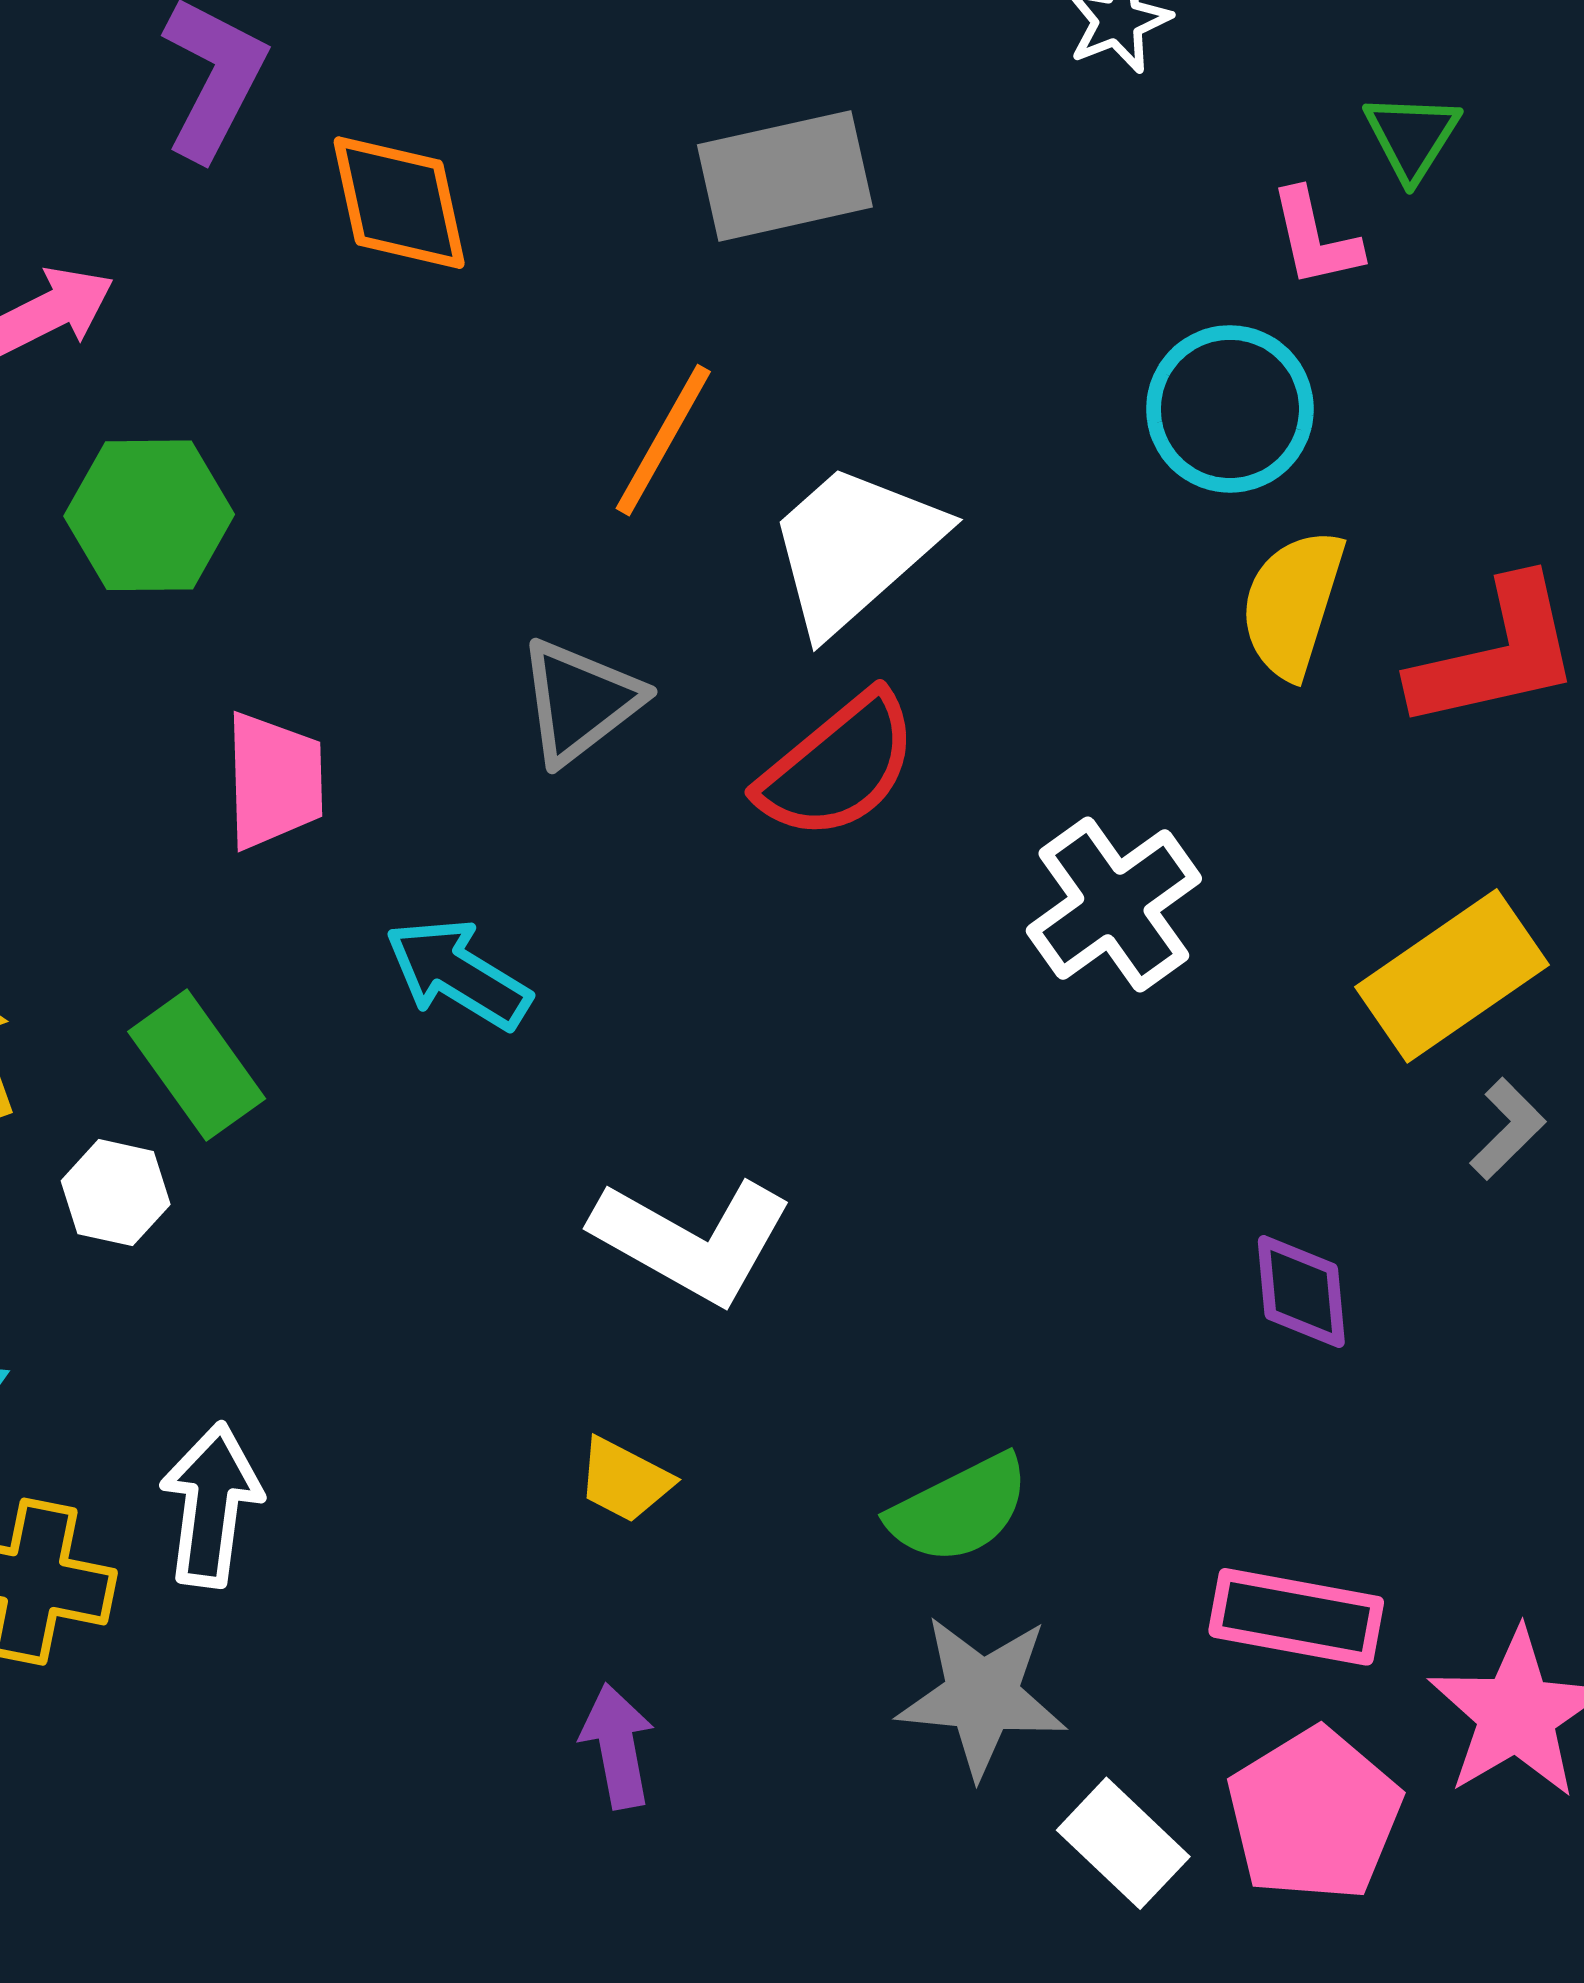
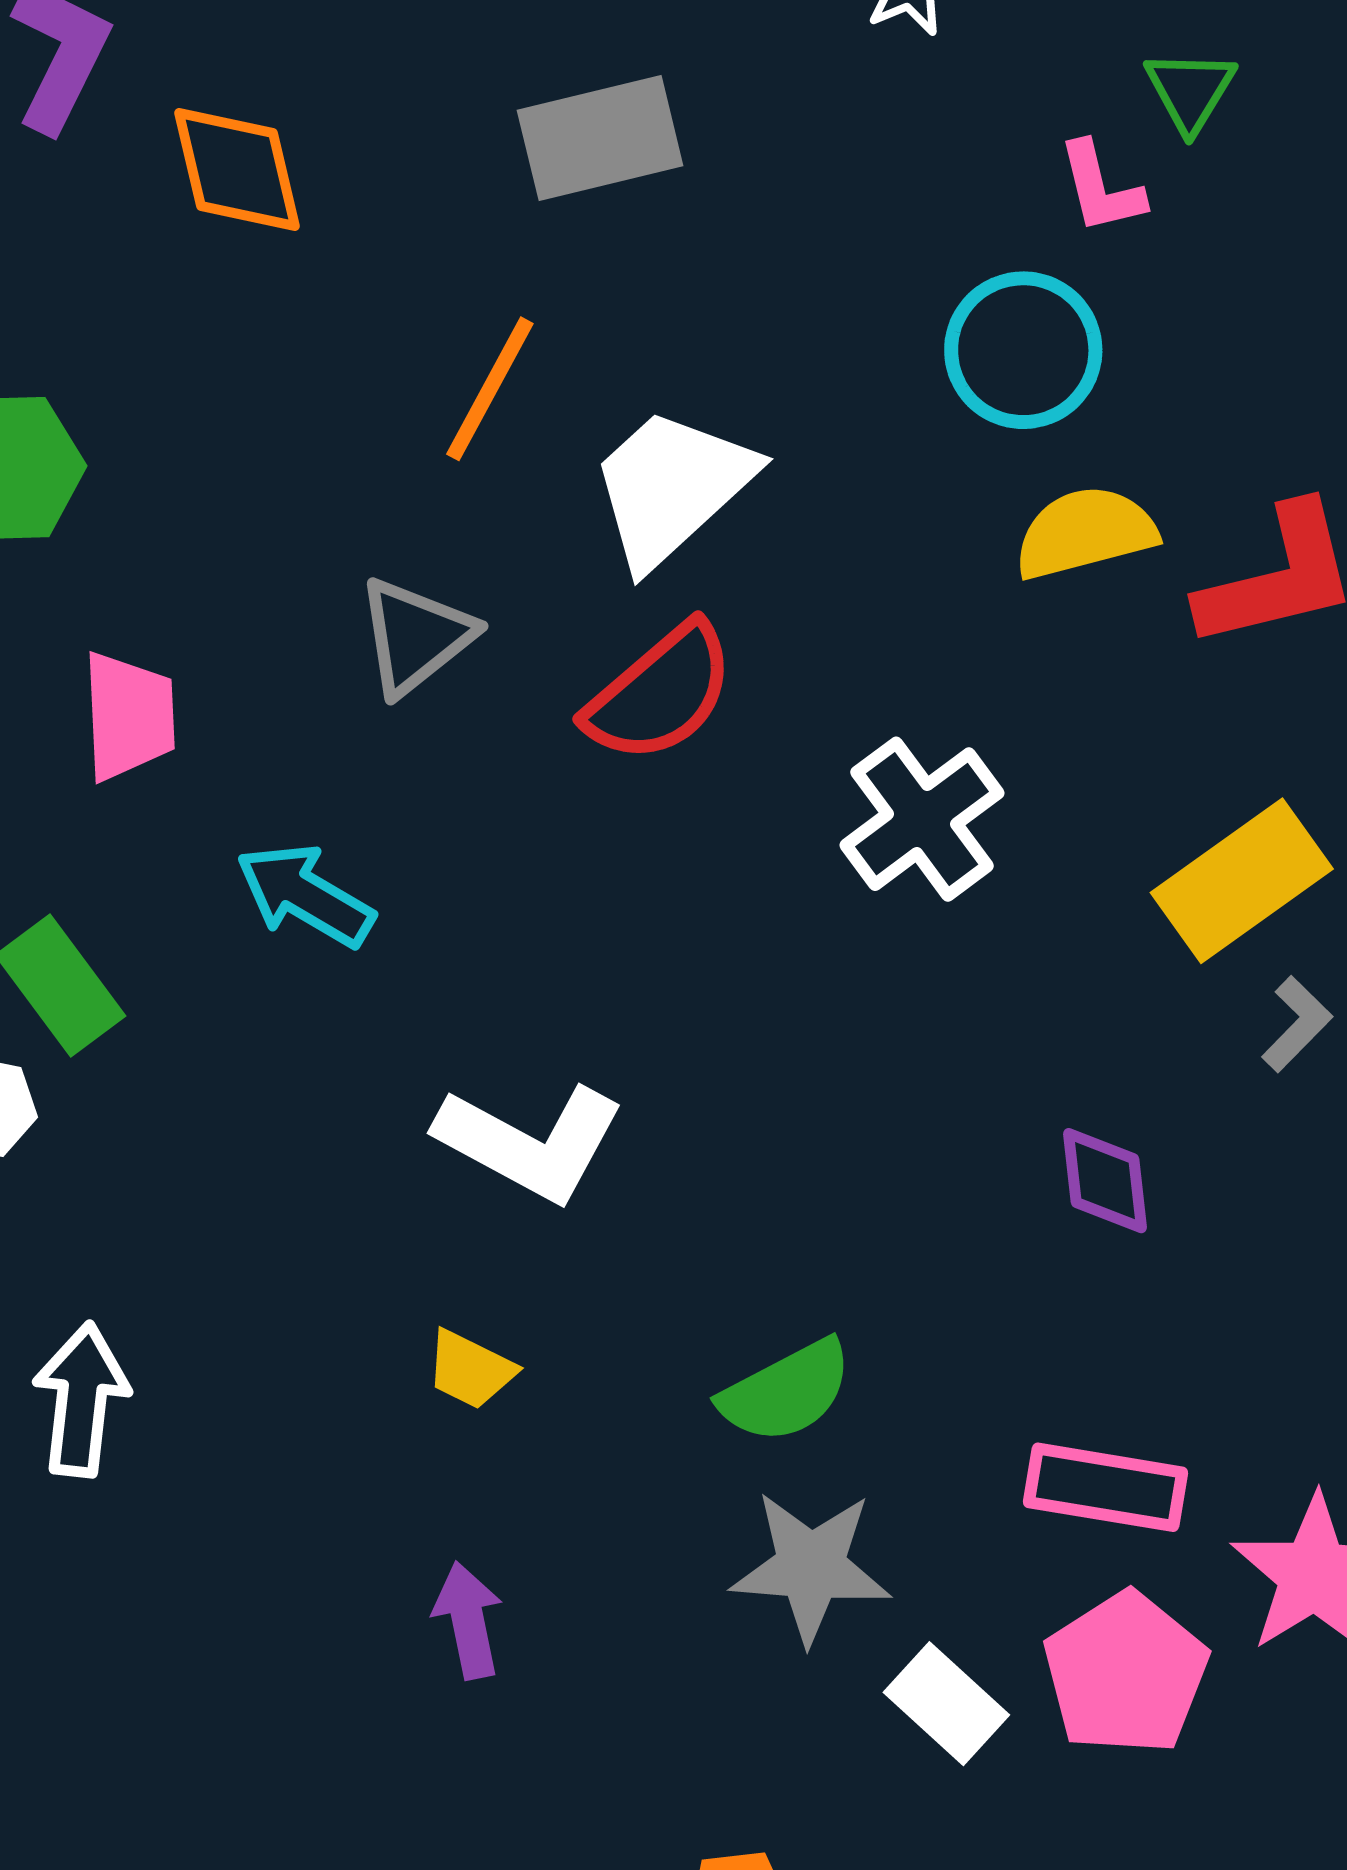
yellow semicircle: (1292, 604) -> (1085, 533), turned 59

